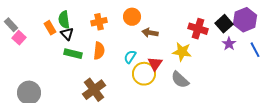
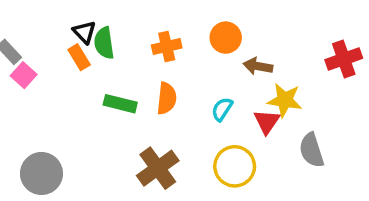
red cross: (198, 29) -> (344, 59), turned -36
black triangle: (67, 34) -> (84, 32), moved
yellow star: (182, 52) -> (285, 100), moved
yellow circle: (144, 74) -> (235, 166), moved
gray semicircle: (180, 80) -> (312, 150), turned 30

